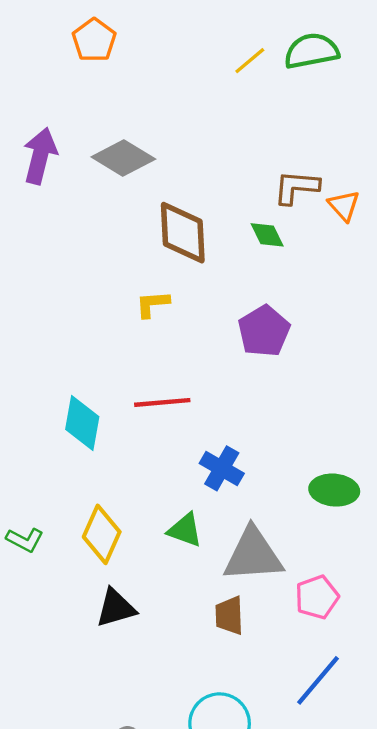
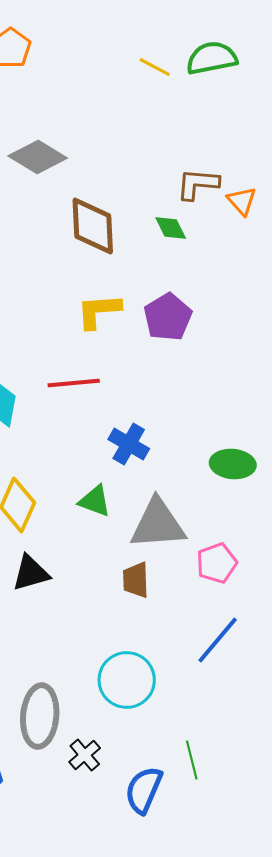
yellow line: (250, 61) -> (155, 67), turned 68
yellow L-shape: (152, 304) -> (99, 311), moved, size x1.4

